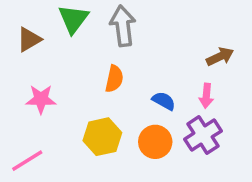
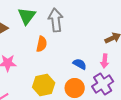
orange semicircle: (114, 79) -> (42, 44), moved

